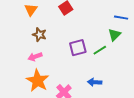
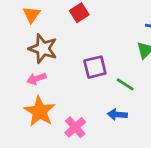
brown star: (39, 35) -> (43, 49), size x1.5
green line: (100, 50) -> (125, 84), moved, turned 64

